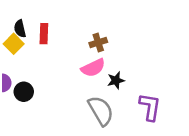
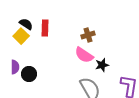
black semicircle: (20, 29) -> (26, 24), turned 136
pink semicircle: (93, 68) -> (84, 55), turned 60

